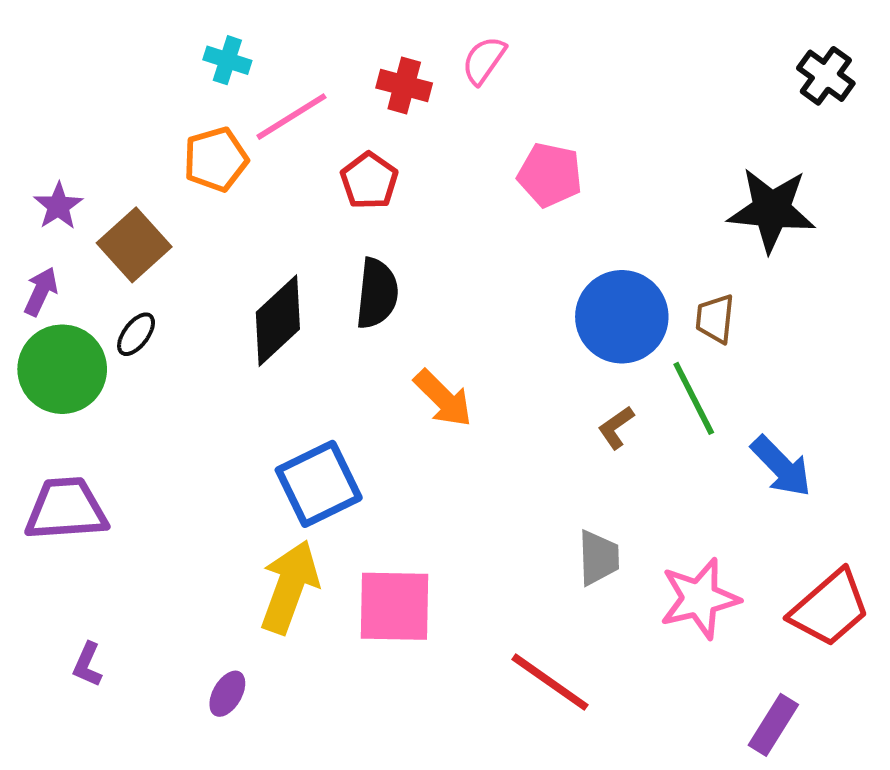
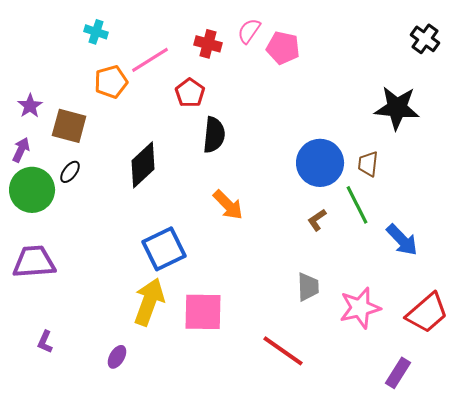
cyan cross: (227, 60) -> (96, 32), moved
pink pentagon: (550, 175) -> (283, 48), moved
brown square: (134, 245) -> (69, 126), turned -33
black semicircle: (377, 293) -> (214, 135), moved

